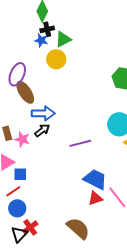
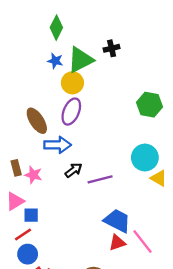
black cross: (47, 29) -> (112, 48), moved
green triangle: (63, 39) -> (80, 60), size x1.4
purple ellipse: (17, 74) -> (71, 112), moved
black arrow: (42, 130) -> (74, 170), moved

